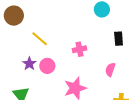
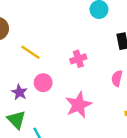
purple star: (29, 64) -> (19, 92), moved

